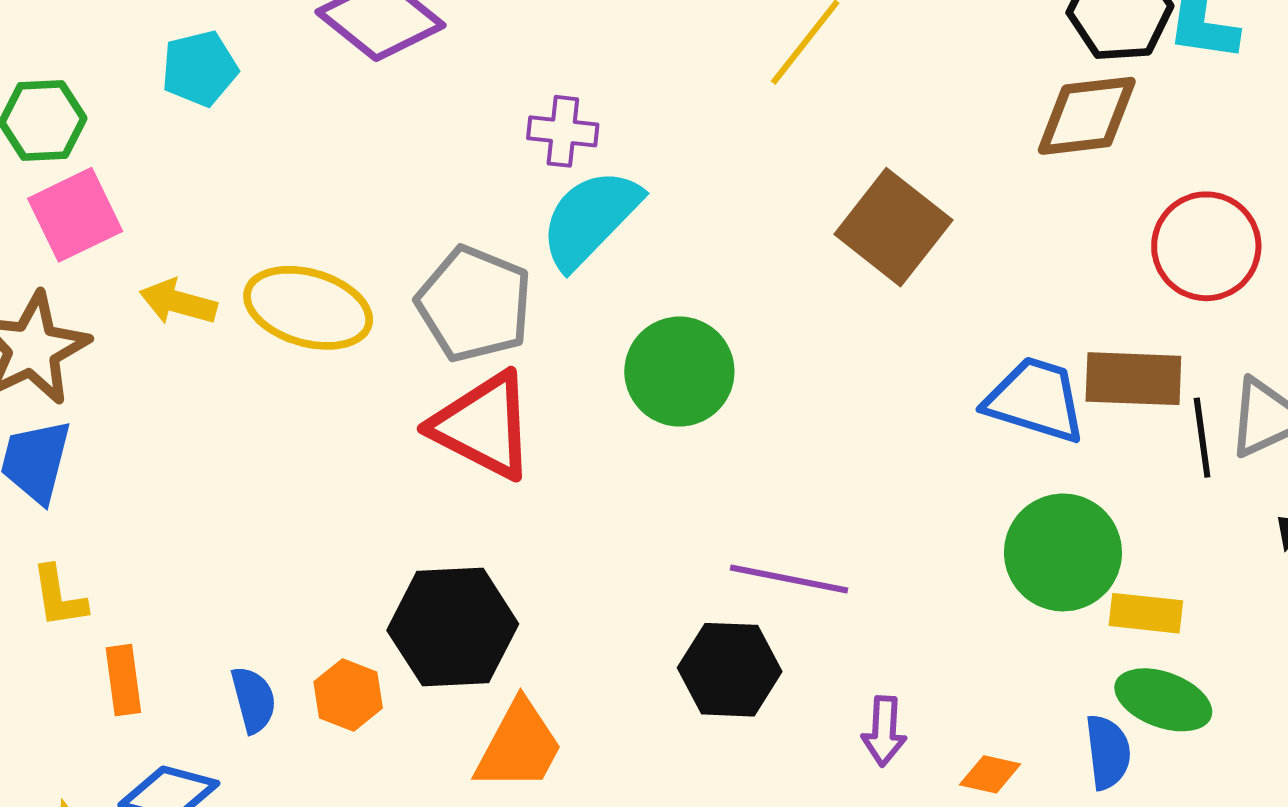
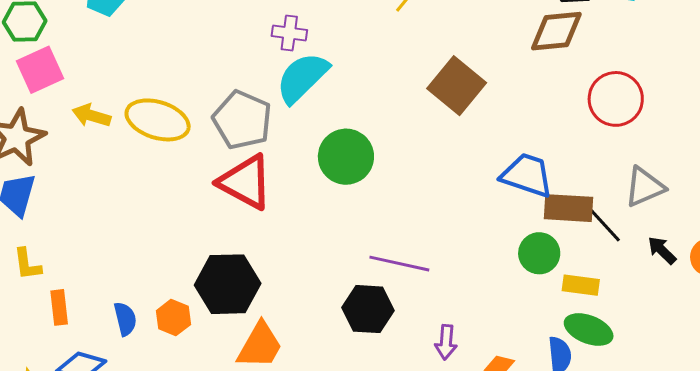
brown rectangle: (1133, 379) -> (569, 208), moved
black line: (1202, 438) -> (605, 225), moved, turned -36
green circle: (1063, 552) -> (539, 253), size x0.7

